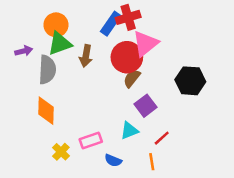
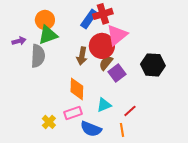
brown arrow: (86, 56) -> (82, 56), moved
purple square: (146, 106) -> (117, 73), moved
orange diamond: (46, 111) -> (77, 89), moved
blue semicircle: (113, 160) -> (91, 129), size x1.5

